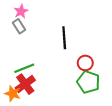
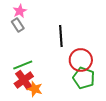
red circle: (85, 63) -> (81, 60), size x1.5
orange star: (13, 94) -> (35, 89), moved

